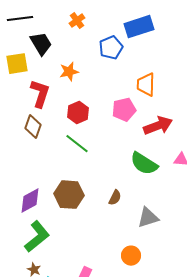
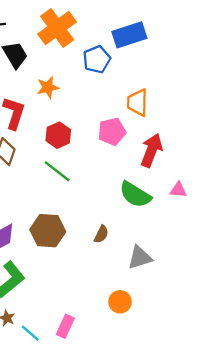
orange cross: (77, 21) -> (57, 28), size x2.0
red arrow: (158, 126) -> (151, 150), turned -48

